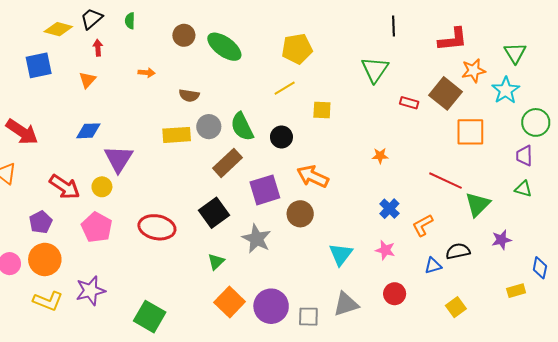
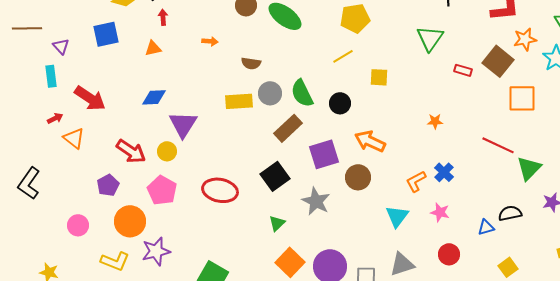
orange triangle: (87, 80) -> (153, 48), turned 36
orange L-shape: (423, 225) -> (416, 181), moved
orange circle: (45, 259) -> (130, 221), moved

